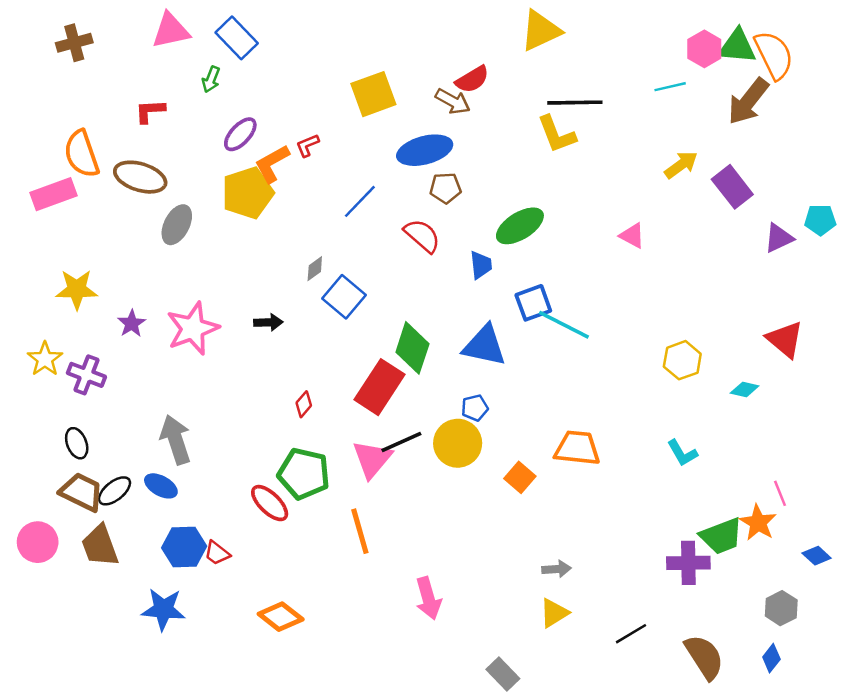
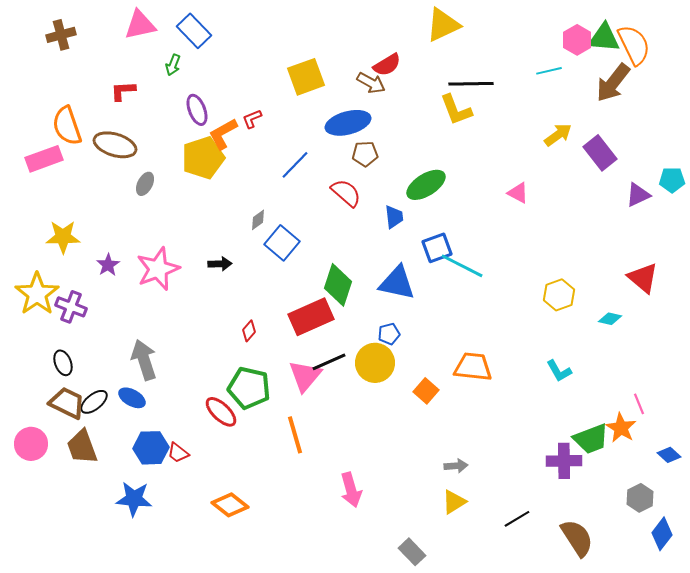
purple ellipse: (240, 134) -> (197, 110), turned -64
gray ellipse: (177, 225) -> (145, 184), size x0.7
yellow star: (45, 359) -> (37, 294), size x1.5
red rectangle: (379, 387) -> (311, 317), turned 33
blue diamond: (771, 658) -> (662, 534), moved, size x1.4

